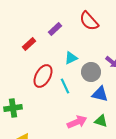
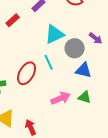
cyan triangle: (71, 58) -> (55, 34), size x1.5
red ellipse: (43, 76) -> (27, 73), moved

